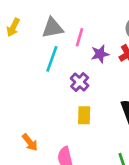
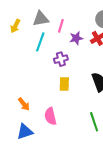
yellow arrow: (13, 27) -> (15, 26), moved
purple cross: (80, 82) -> (61, 59), turned 32

